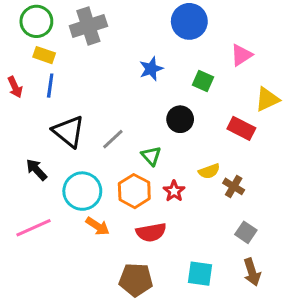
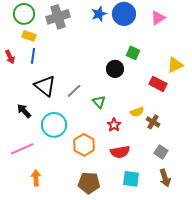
pink triangle: (241, 55) -> (158, 18), moved
blue star: (151, 69) -> (99, 14), moved
black circle: (180, 119) -> (115, 69), moved
orange hexagon: (134, 191) -> (84, 145), moved
orange arrow: (98, 226) -> (36, 178), moved, turned -126
red semicircle: (151, 232) -> (120, 152), moved

